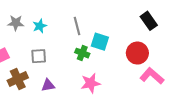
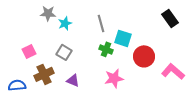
gray star: (16, 23) -> (48, 13), moved
red circle: (137, 53) -> (144, 56), moved
gray square: (39, 56) -> (64, 52), turned 35
purple triangle: (48, 85) -> (73, 80), turned 32

